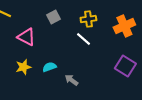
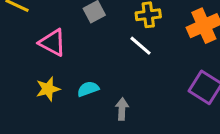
gray arrow: (71, 80) -> (122, 109), turned 56

